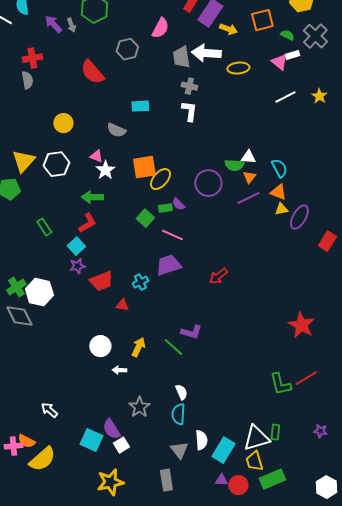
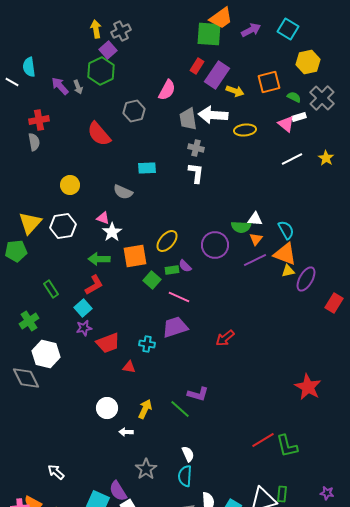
orange square: (144, 167) -> (135, 256), moved
orange triangle: (278, 192) -> (285, 254), size x1.4
cyan cross: (140, 282) -> (147, 344), turned 35
green cross: (16, 287) -> (29, 321), moved
red line: (306, 378) -> (263, 440), moved

